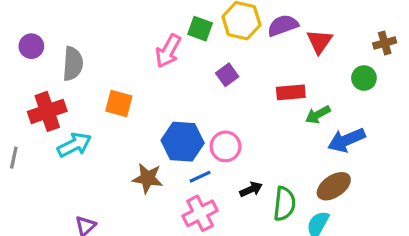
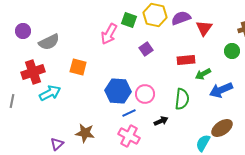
gray semicircle: (73, 64) -> (49, 42), turned 60
brown star: (148, 178) -> (85, 133), moved
brown ellipse: (334, 186) -> (222, 128), moved
green semicircle: (284, 204) -> (182, 99), moved
pink cross: (200, 213) -> (129, 136), turned -35

